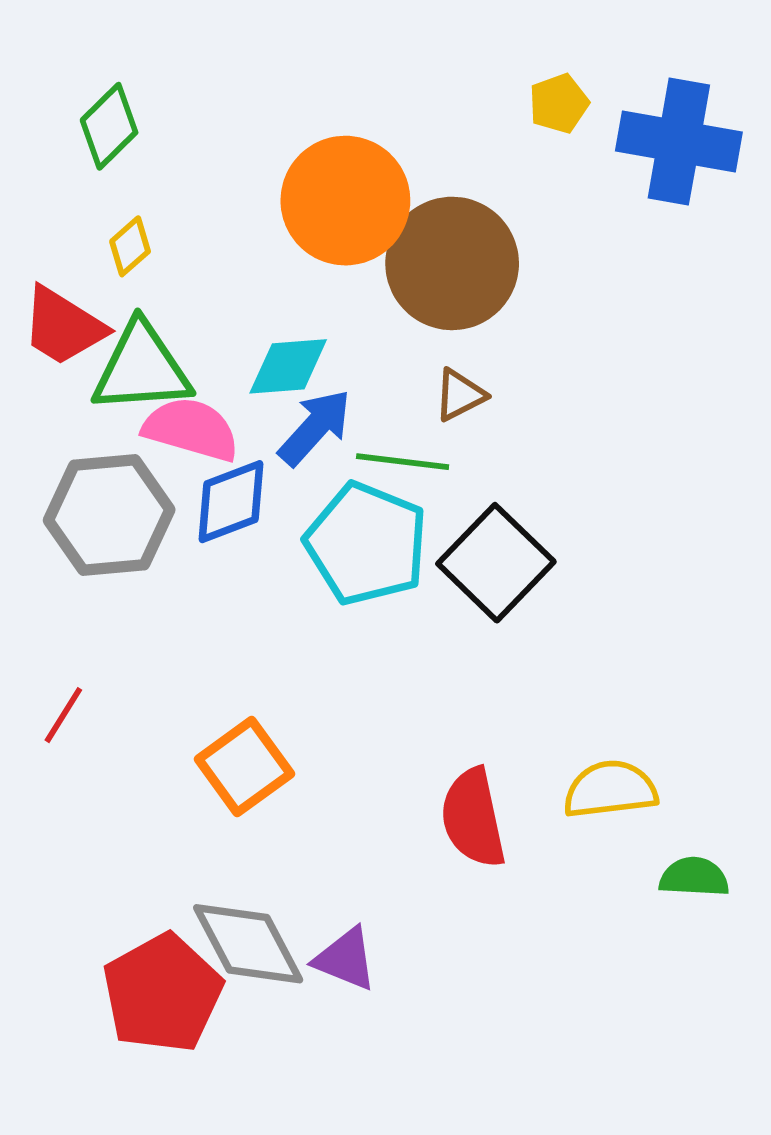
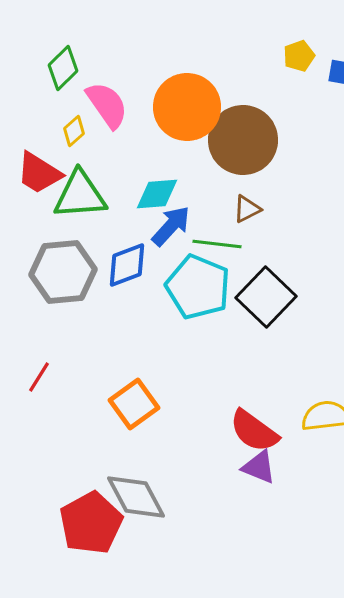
pink semicircle: (191, 429) -> (107, 105), moved, turned 39
red semicircle: (473, 818) -> (254, 431), turned -42
purple triangle: (345, 959) -> (259, 467), moved

